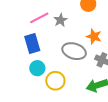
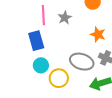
pink line: (39, 18) -> (43, 15), turned -66
gray ellipse: (74, 51) -> (82, 62), moved

